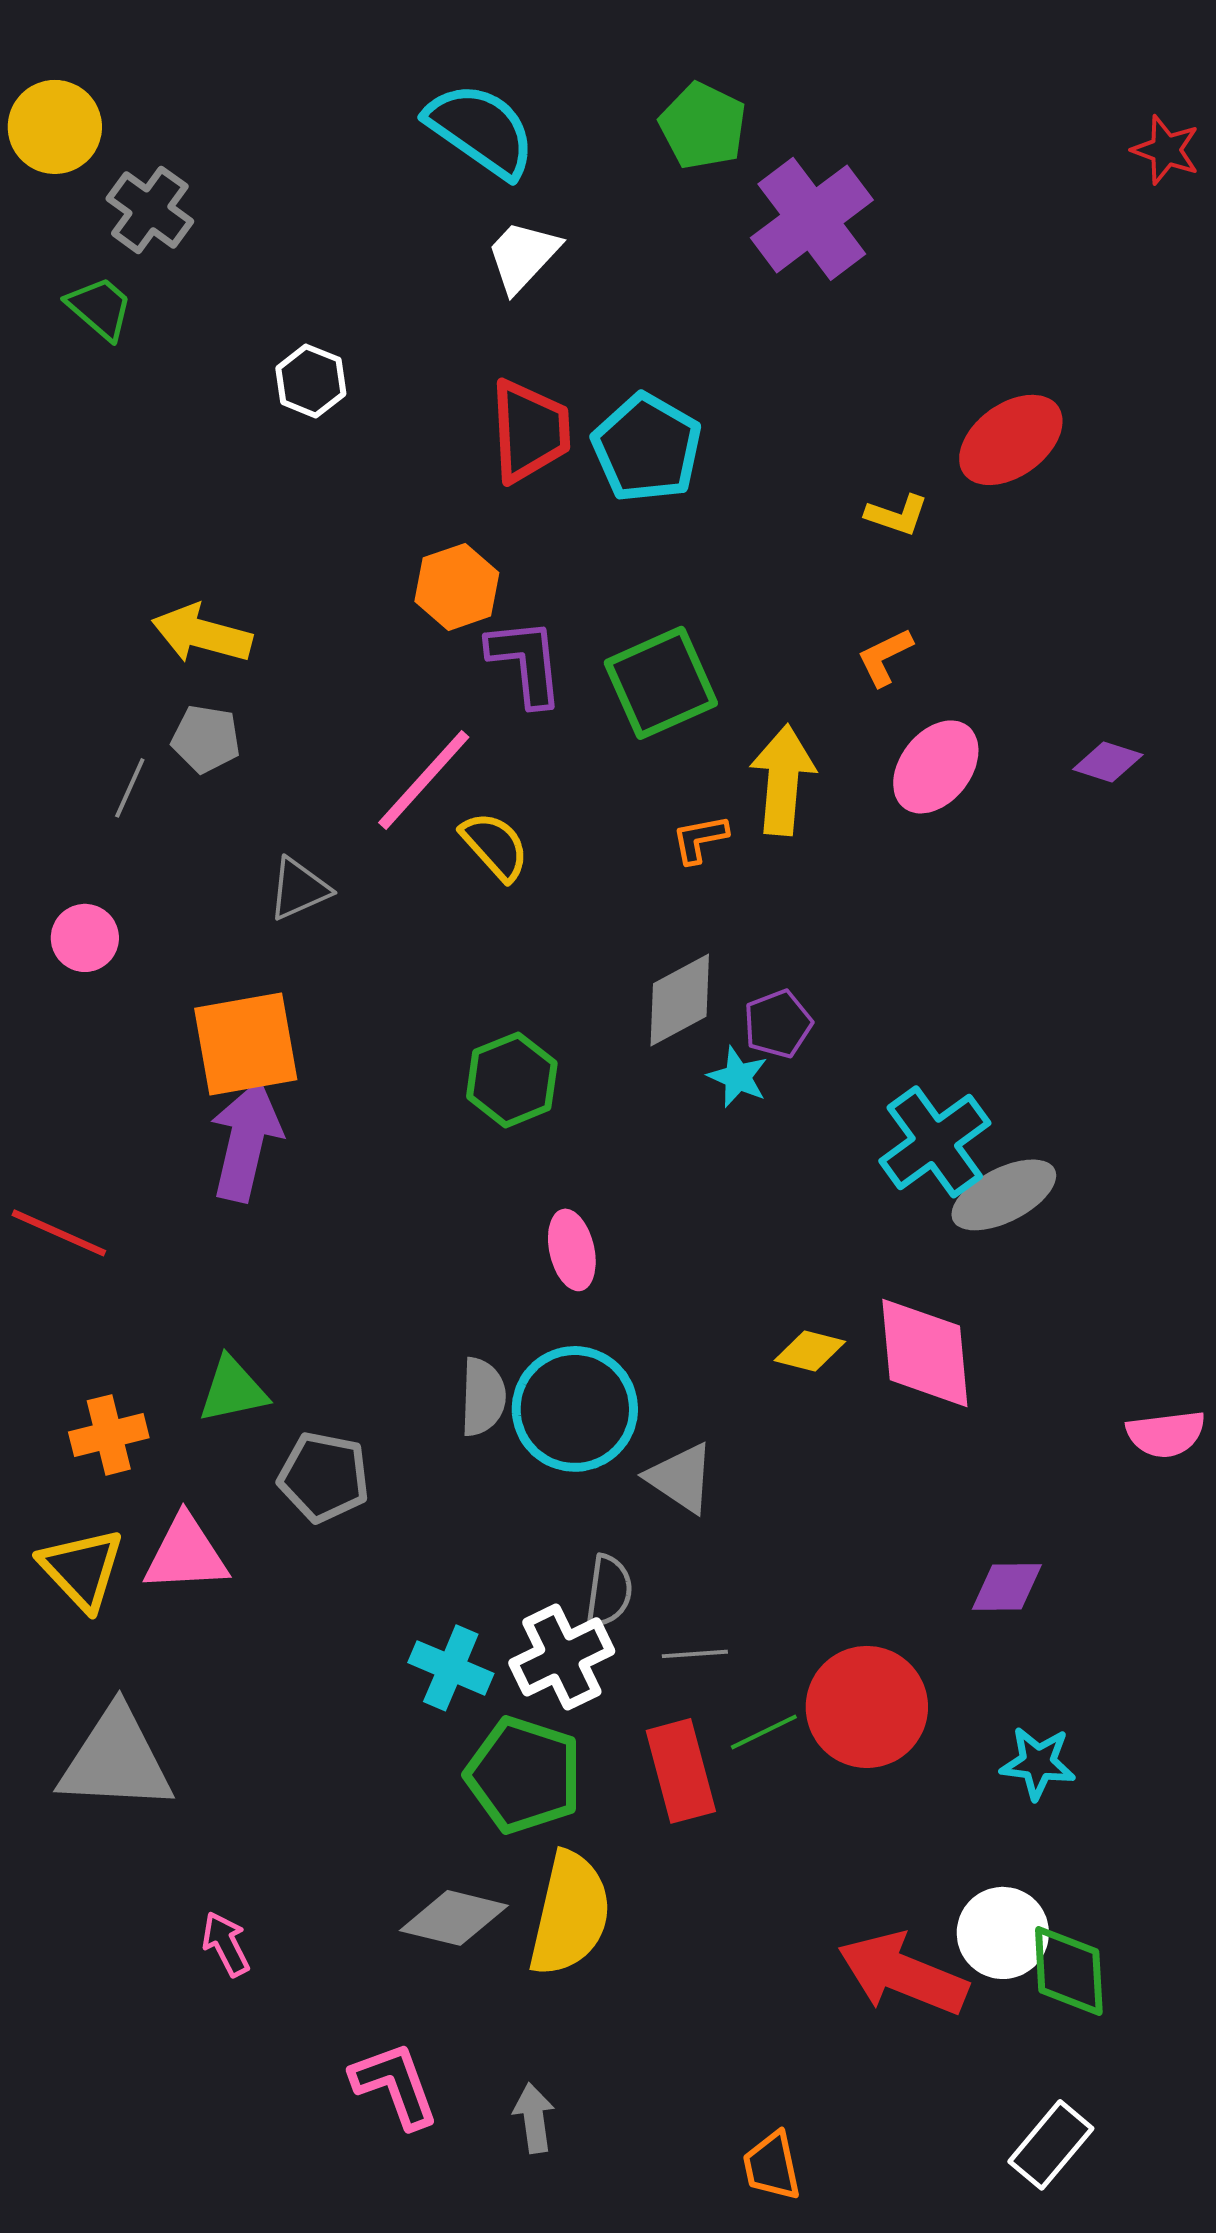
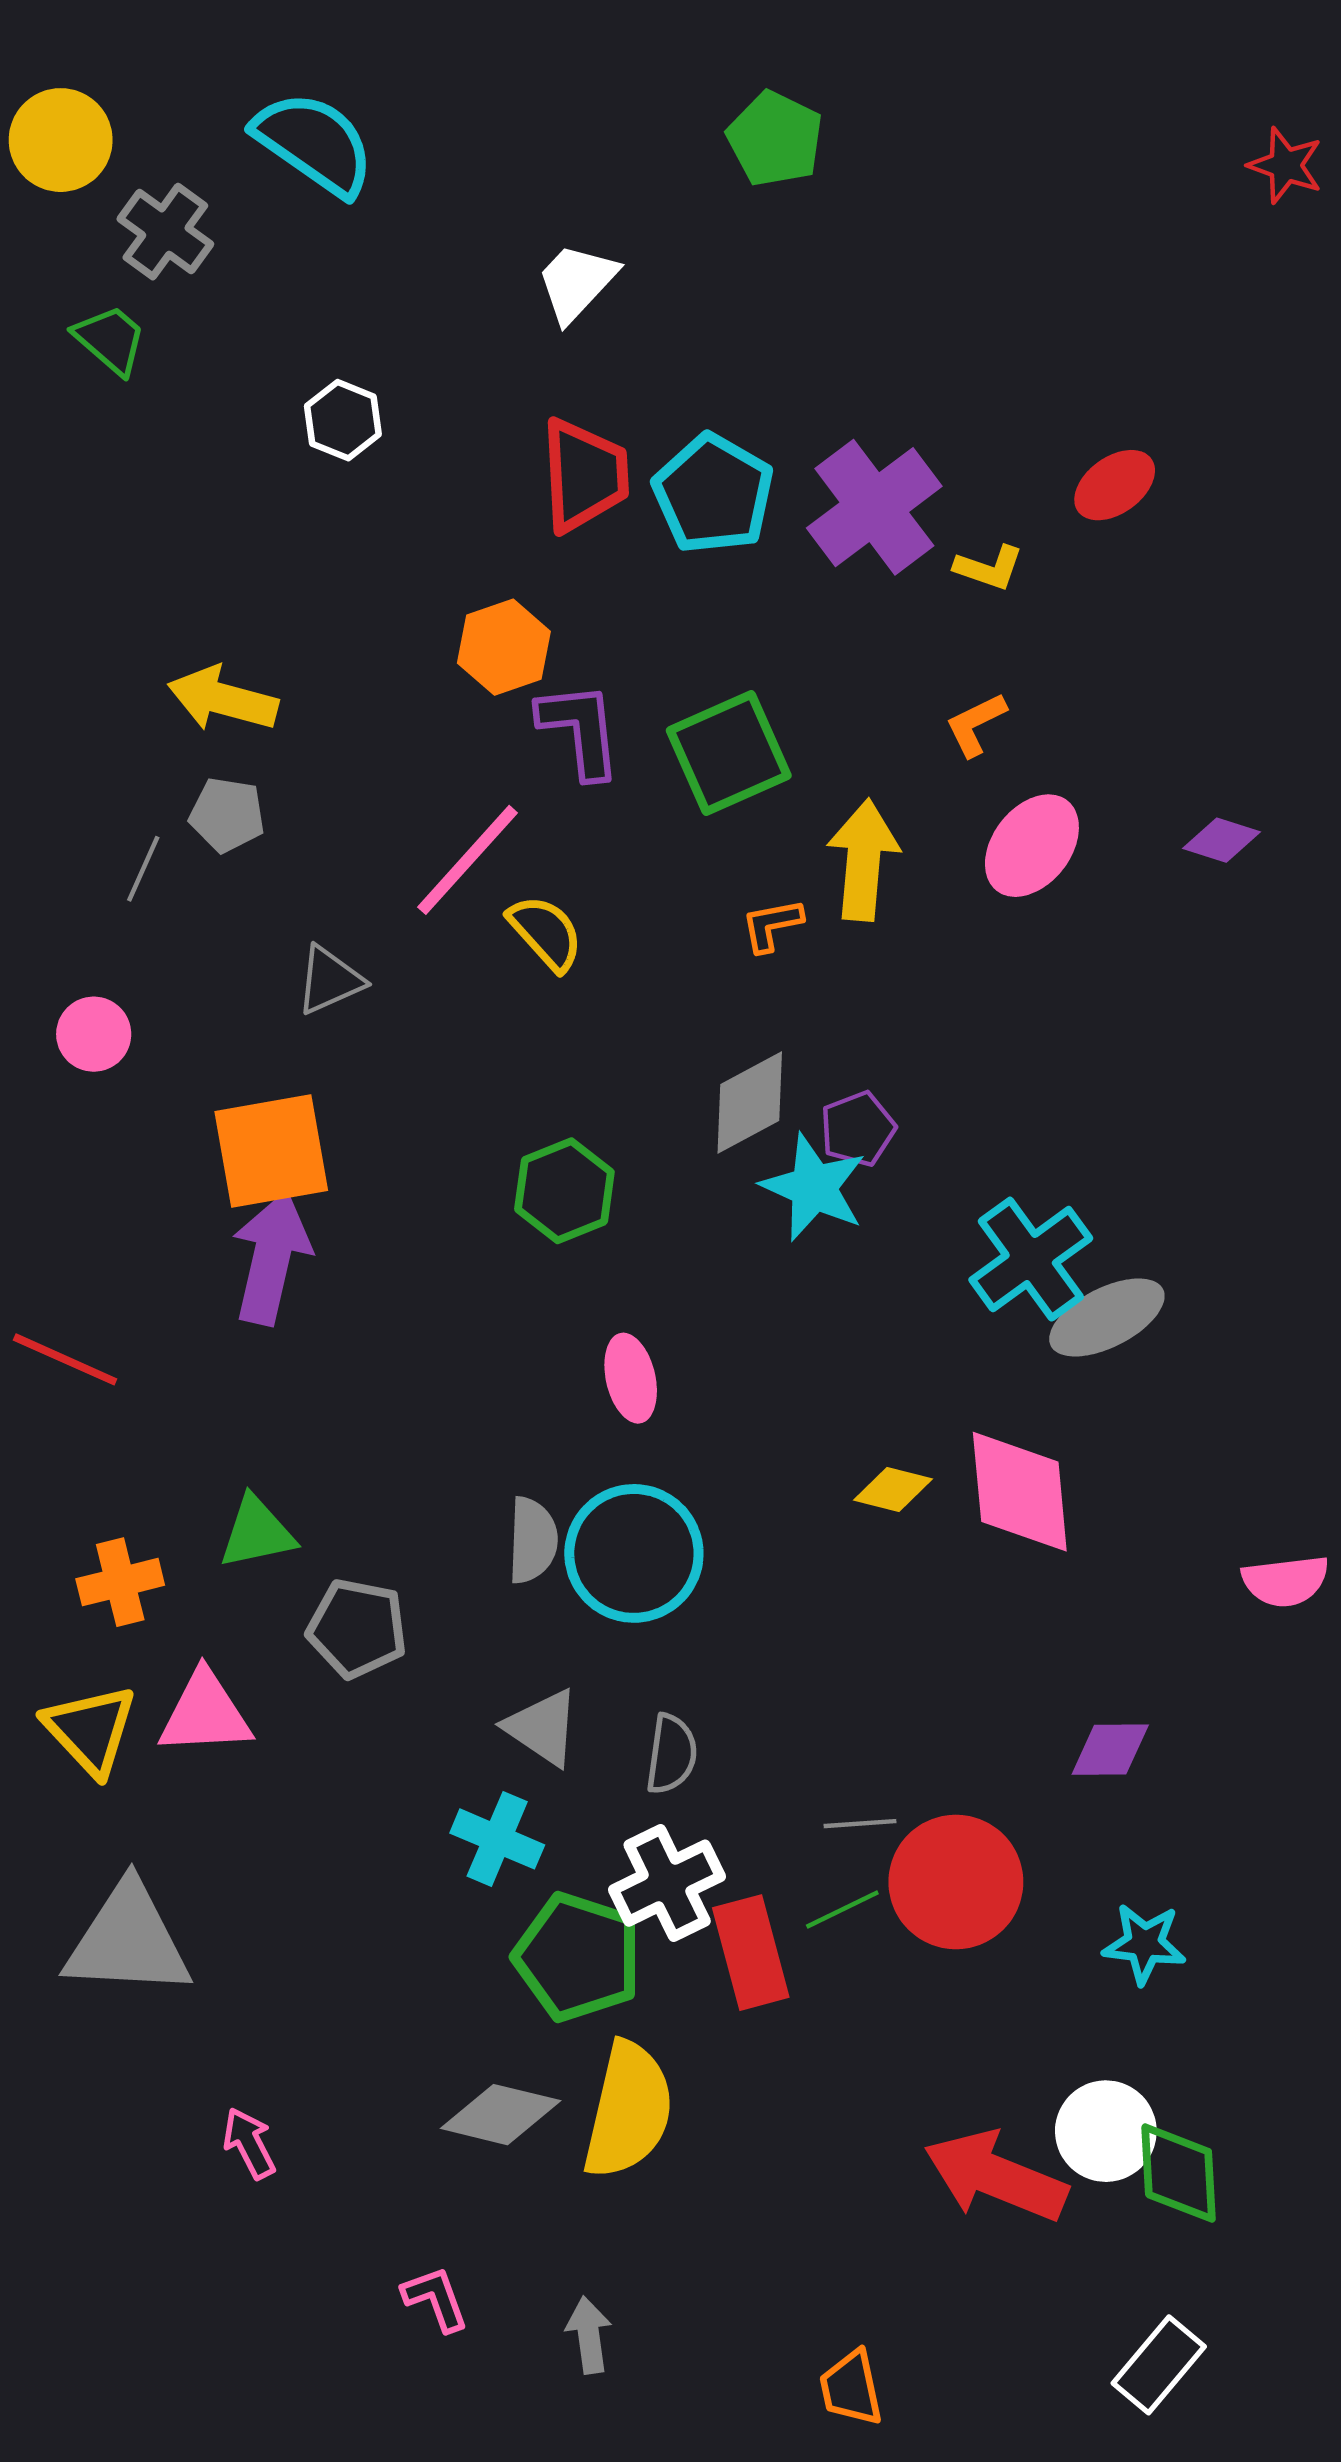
cyan semicircle: (481, 130) -> (314, 143), moved
purple cross: (812, 219) -> (874, 507), moved
red ellipse: (1011, 440) -> (1115, 485), size x0.7
cyan star: (738, 1077) -> (814, 1187), size x1.6
gray triangle: (681, 1478) -> (542, 1728), moved
gray line: (695, 1654) -> (860, 1824), moved
white cross: (562, 1657) -> (667, 1883), moved
pink L-shape: (395, 2085) -> (435, 2299), size x0.7

